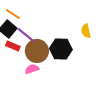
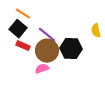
purple line: (26, 35) -> (47, 35), moved

